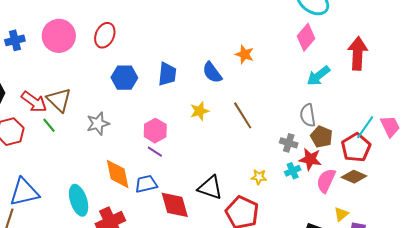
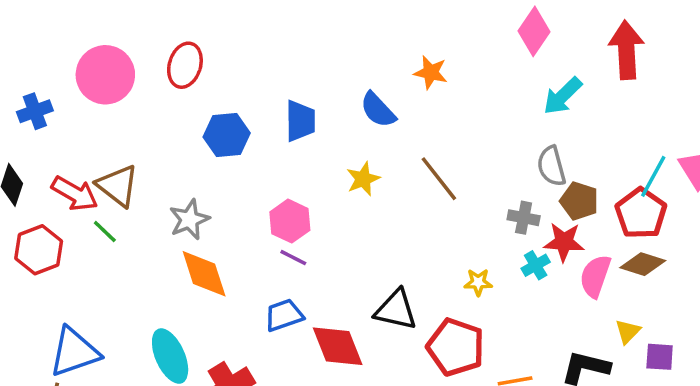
blue cross: (15, 40) -> (35, 111), moved
orange diamond: (118, 174) -> (204, 274), moved

